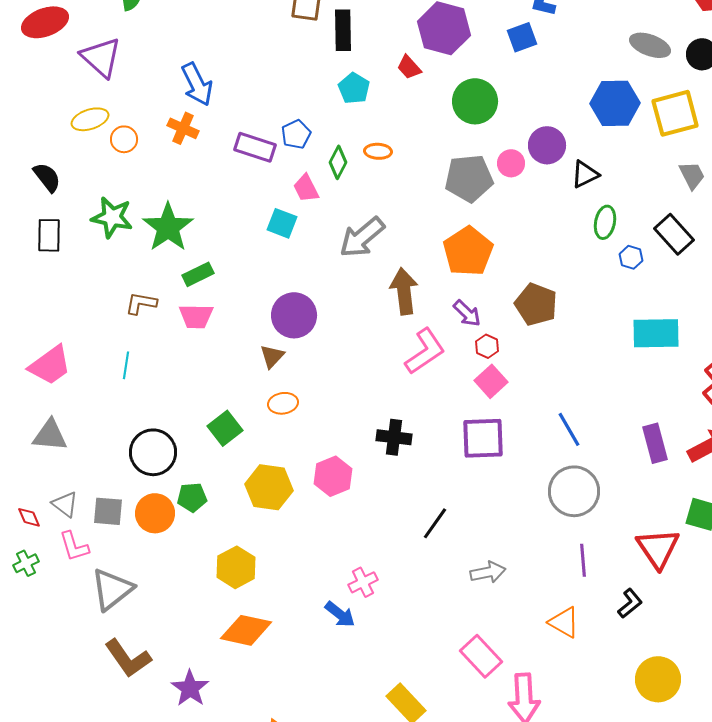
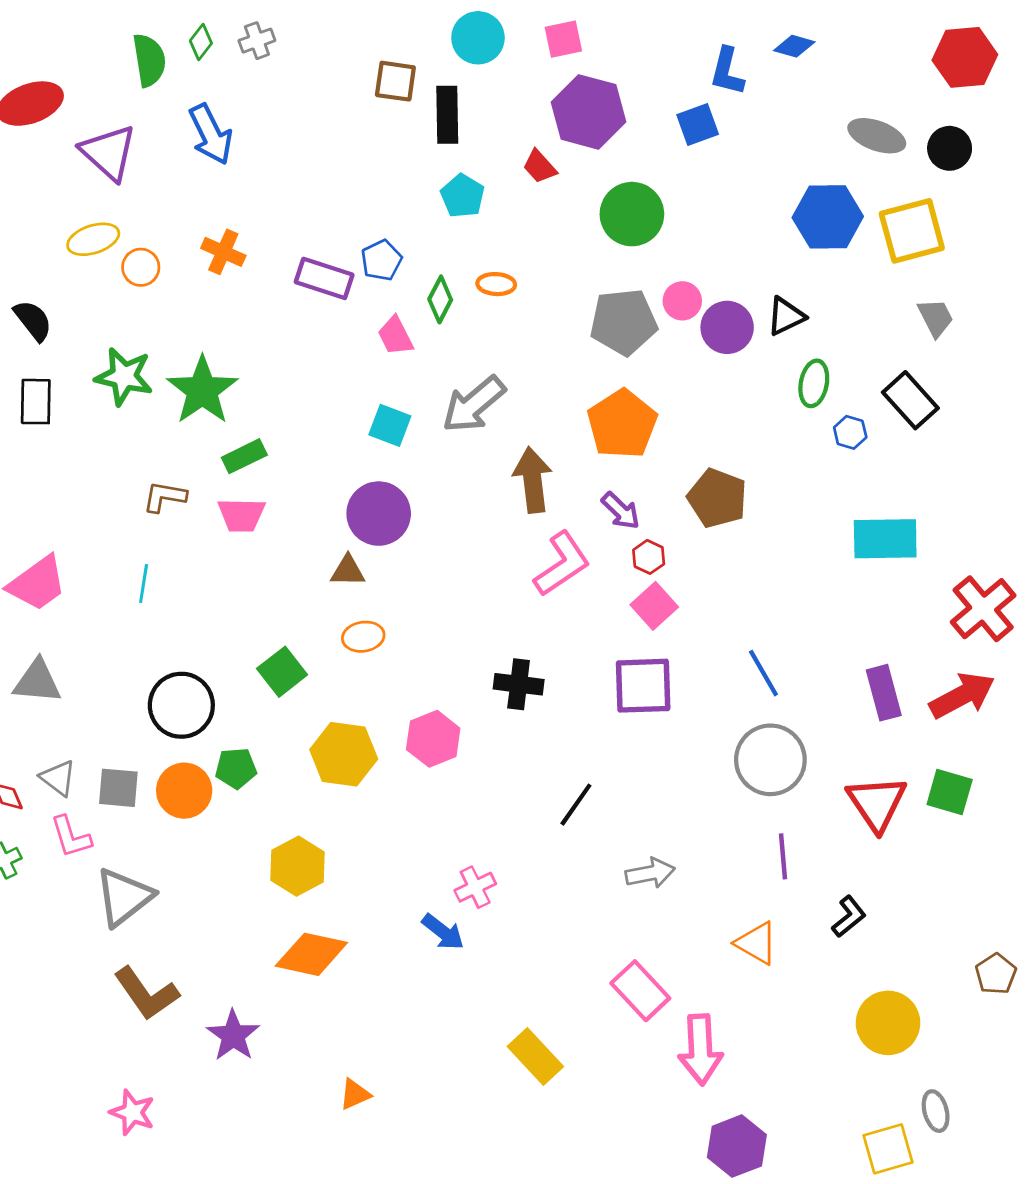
blue arrow: (197, 84) -> (211, 134), moved
purple circle: (547, 145) -> (727, 327), moved
cyan square: (282, 223) -> (390, 425), moved
brown triangle: (272, 356) -> (348, 571), turned 48
red triangle: (658, 548) -> (877, 803), moved

